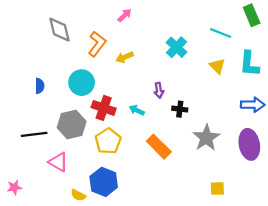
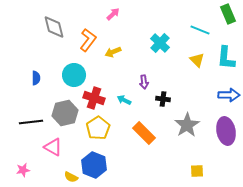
pink star: (14, 187) -> (23, 170), moved

